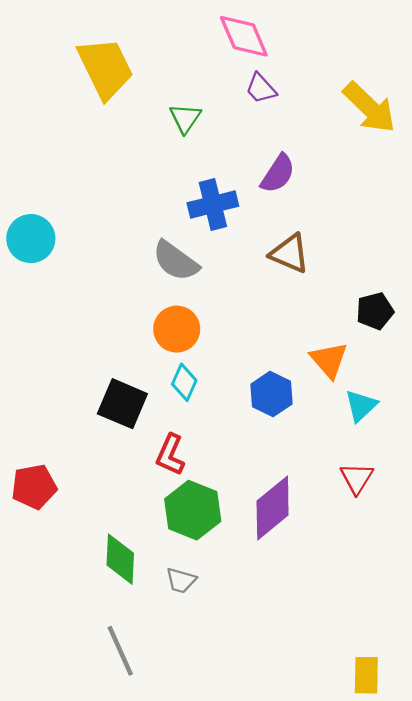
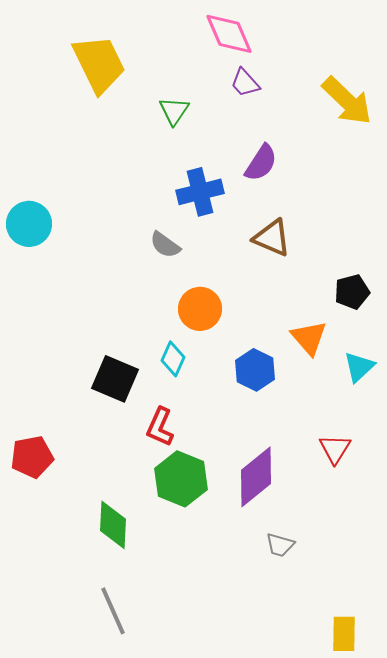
gray semicircle: (176, 261) -> (165, 245), size x0.7
orange circle: (177, 329) -> (200, 309), moved
cyan triangle: (361, 406) -> (359, 367), moved
gray trapezoid: (181, 580) -> (280, 545), moved

